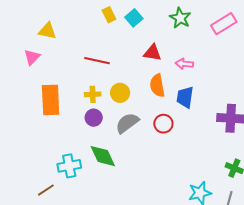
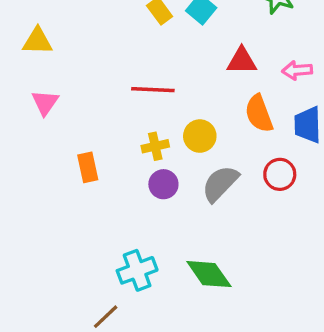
yellow triangle: (47, 31) -> (37, 41), moved
orange rectangle: (51, 100) -> (88, 167), size x0.6
green diamond: (103, 156) -> (209, 274), moved

